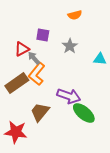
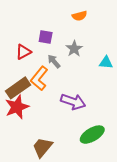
gray arrow: (34, 58) -> (54, 61), moved
brown trapezoid: (40, 112) -> (42, 147), moved
green ellipse: (84, 113) -> (92, 135), moved, turned -70
red star: (16, 132) -> (17, 107), moved, turned -30

